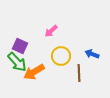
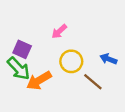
brown line: (79, 73) -> (93, 82), turned -48

